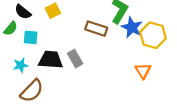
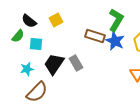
blue star: (132, 27) -> (115, 41), moved
black trapezoid: (51, 60) -> (54, 64), turned -60

